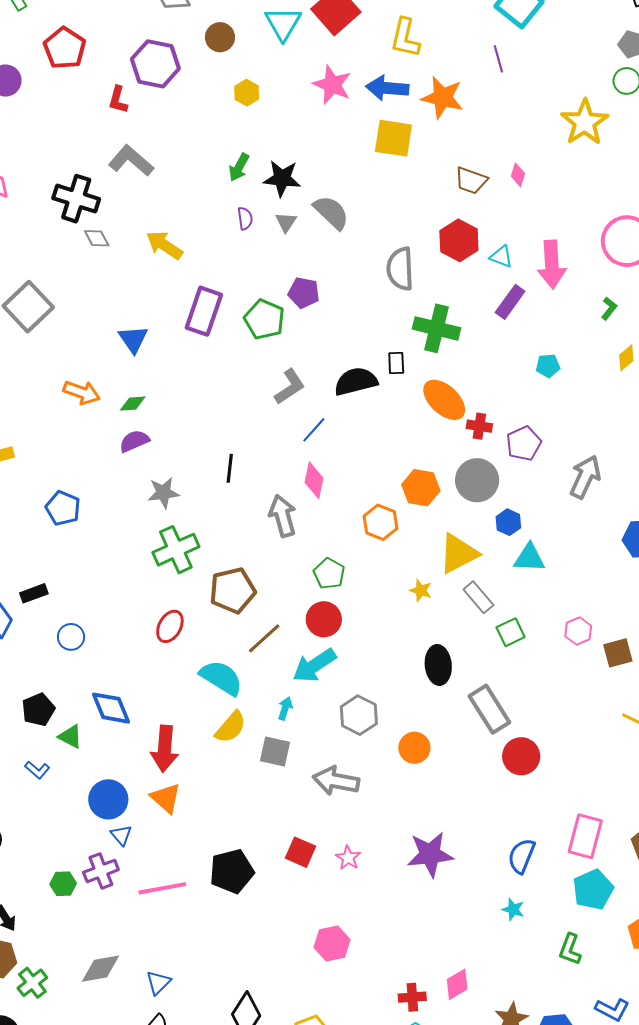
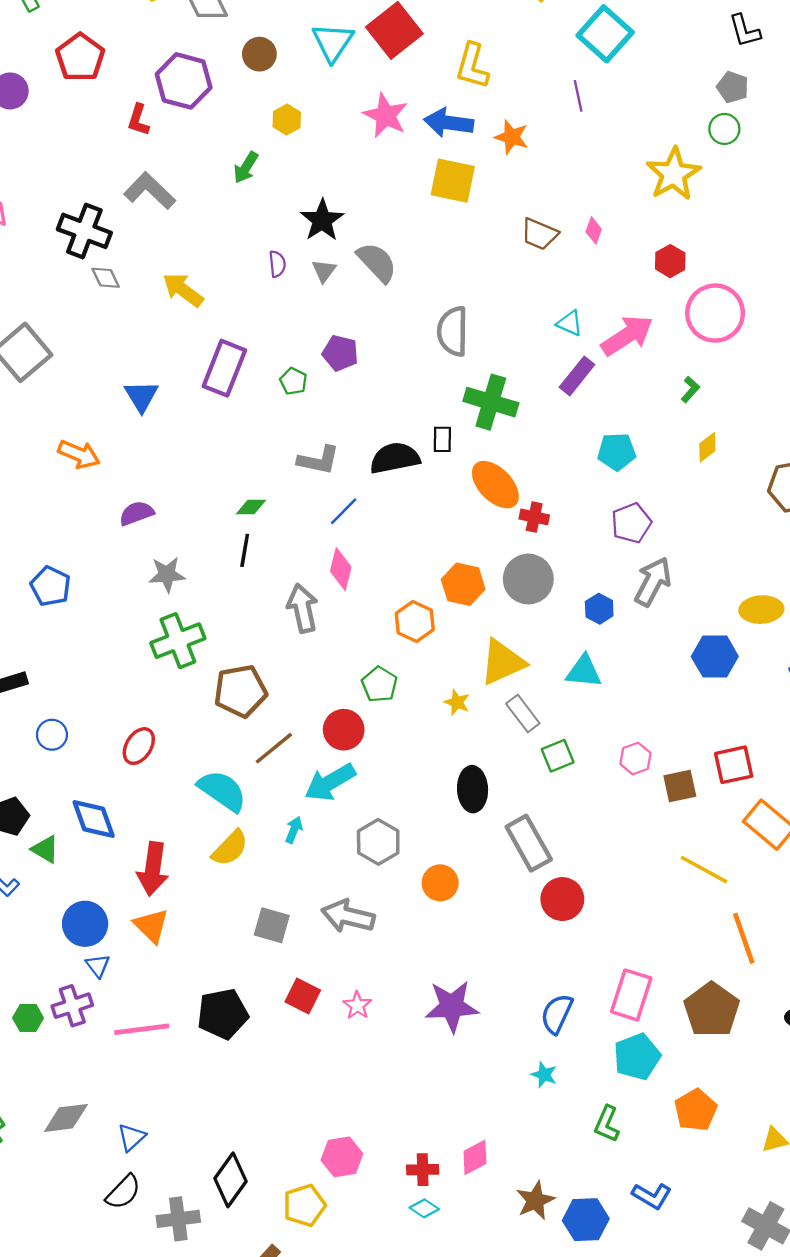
orange star: (442, 98) -> (512, 137), size x0.7
green arrow: (239, 167) -> (246, 167), moved
black star: (282, 178) -> (322, 220), turned 30
red hexagon: (459, 240) -> (670, 261), moved, size x0.7
pink arrow: (552, 264) -> (627, 335), turned -123
green pentagon: (264, 319) -> (293, 381), size x0.6
cyan pentagon: (548, 366) -> (617, 452), size x1.4
gray L-shape: (290, 387) -> (318, 460), turned 42
green diamond: (133, 404) -> (251, 507), moved
purple pentagon: (524, 443) -> (631, 523), moved
blue hexagon: (508, 522) -> (599, 609), moved
green pentagon: (329, 574) -> (379, 684), moved
red ellipse: (170, 626) -> (139, 746), moved
gray square: (275, 752) -> (272, 925), moved
pink hexagon: (332, 943) -> (342, 1157), moved

